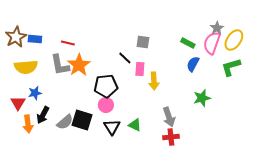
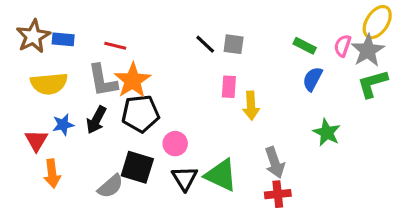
gray star: (217, 28) -> (368, 50), moved, size x1.5
yellow ellipse: (234, 40) -> (377, 22), moved
pink semicircle: (212, 43) -> (342, 46), size x0.6
black line: (125, 58) -> (205, 44), moved
black pentagon: (106, 86) -> (140, 114), moved
green star: (202, 98) -> (327, 133), turned -30
black arrow: (43, 115) -> (96, 120), moved
gray semicircle: (65, 122) -> (110, 186), moved
green triangle: (135, 125) -> (221, 175), size x1.6

